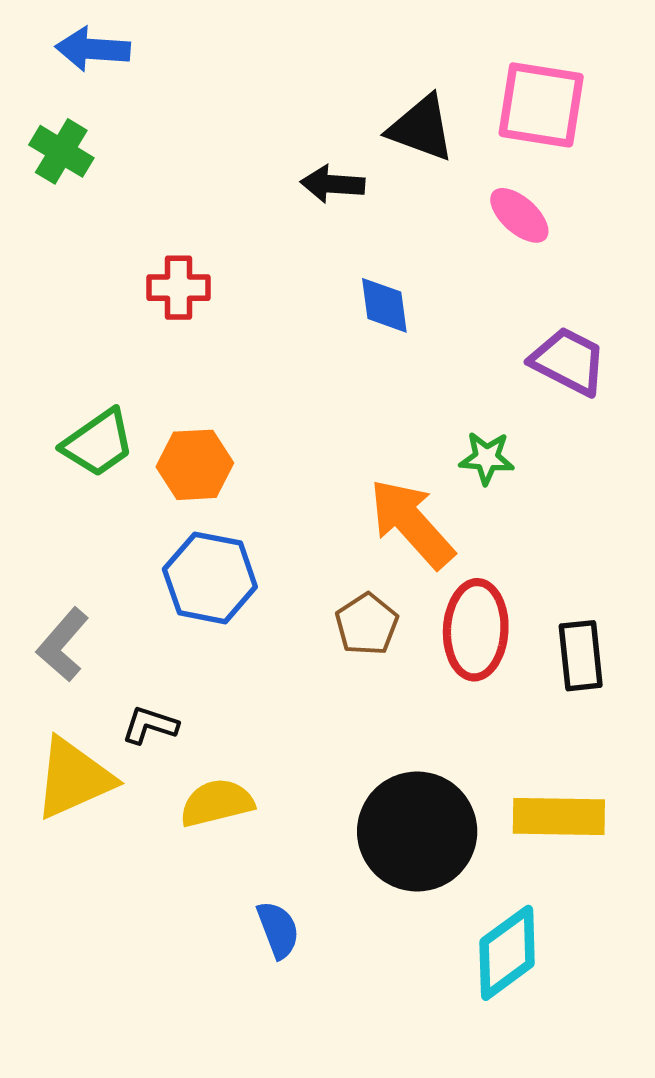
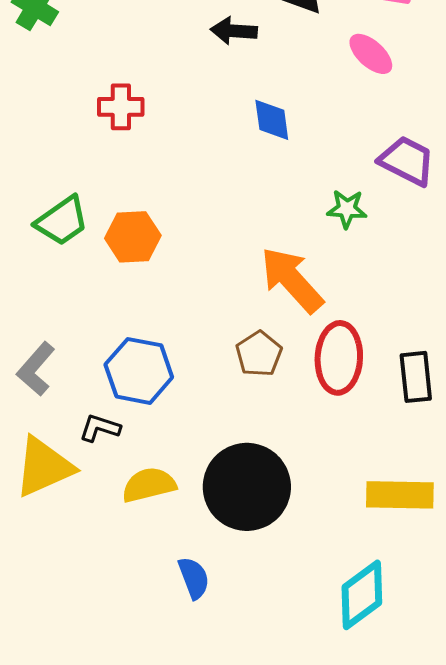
green star: (487, 458) -> (347, 209), moved
blue hexagon: (210, 578) -> (139, 371), moved
black circle: (417, 831) -> (247, 487), moved

